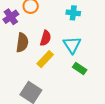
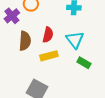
yellow rectangle: (45, 59) -> (49, 56), turned 36

